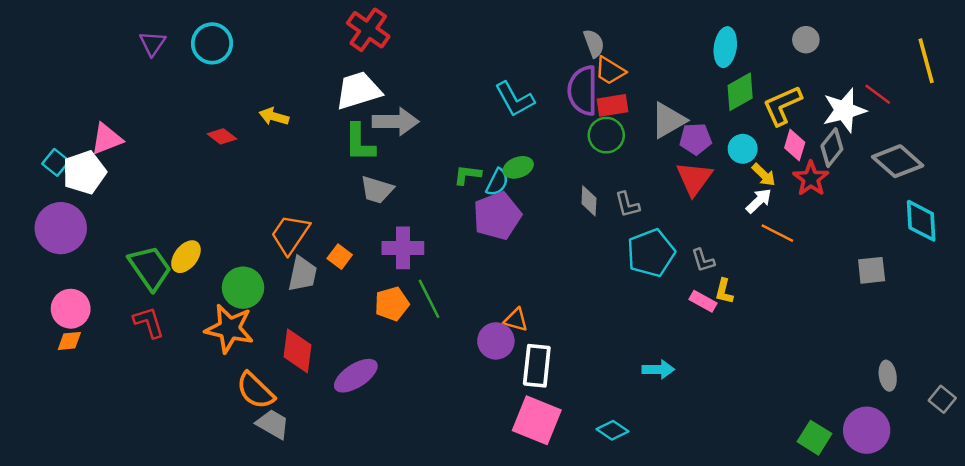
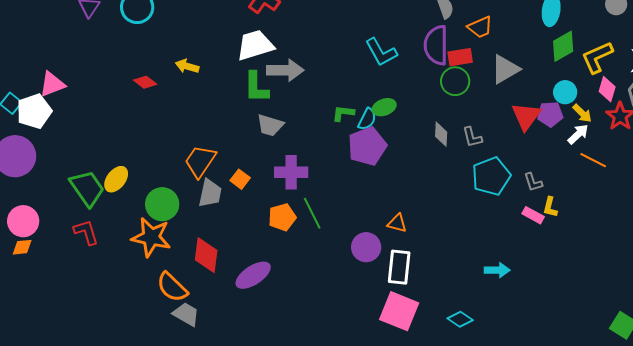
orange trapezoid: (610, 71) -> (480, 27), moved, turned -56
purple pentagon: (696, 139) -> (550, 114), moved
orange triangle: (516, 320) -> (397, 223), moved

